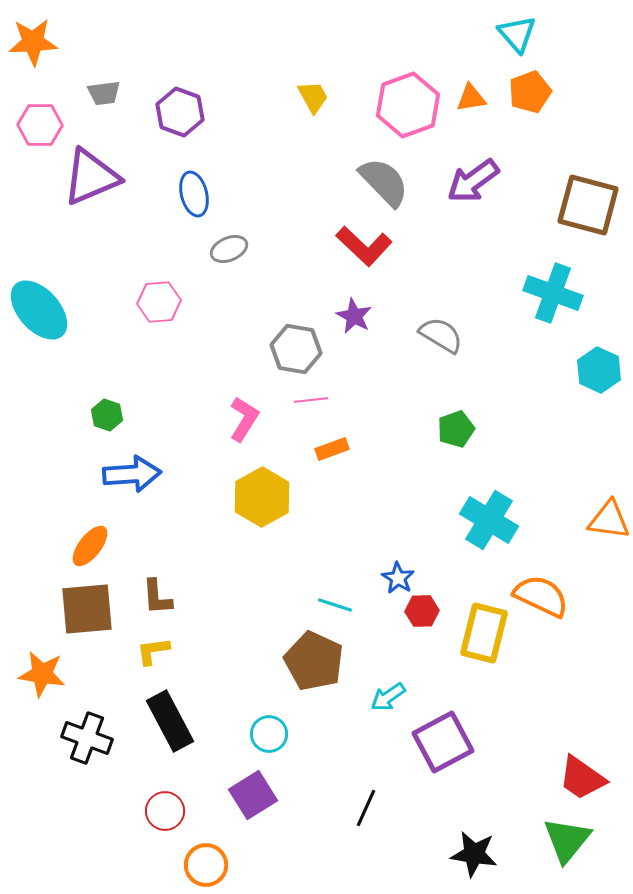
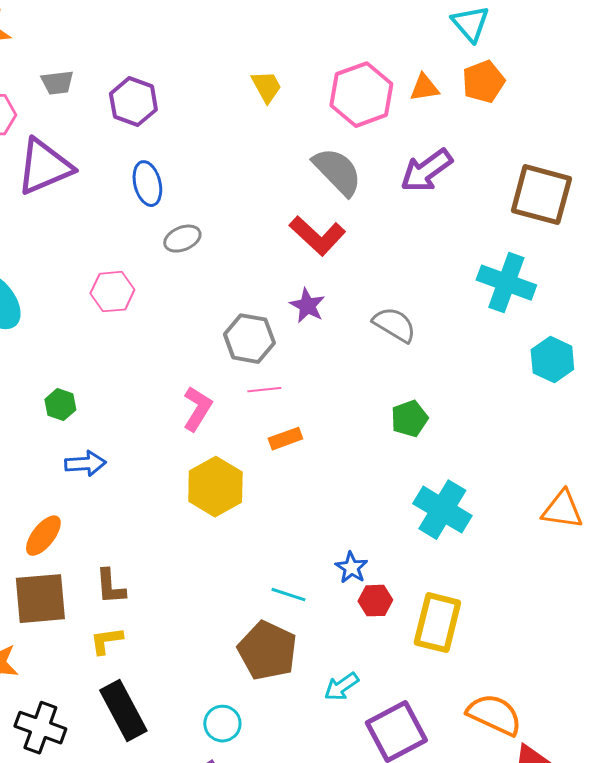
blue arrow: (132, 474) -> (85, 464), size x0.7
orange semicircle: (541, 596) -> (494, 715), moved

